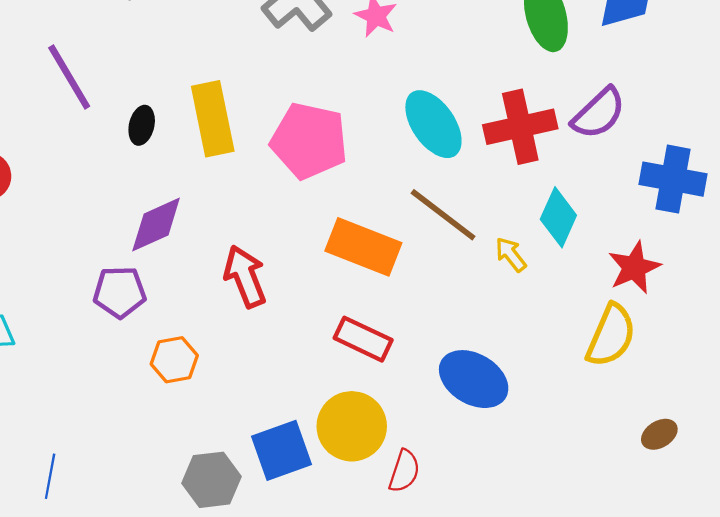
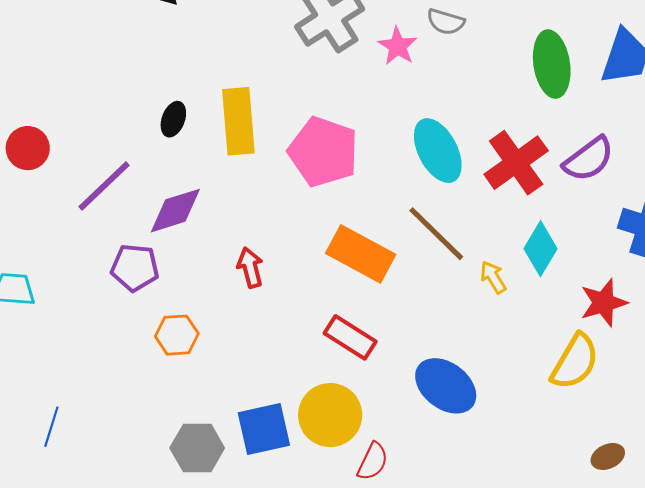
purple line: (69, 77) -> (104, 186), moved, turned 70
red cross: (520, 127) -> (516, 163), turned -30
red arrow: (245, 276) -> (250, 268), size x0.7

